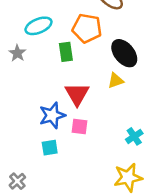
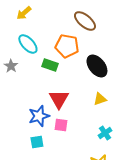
cyan ellipse: (39, 26) -> (28, 44), turned 70
green rectangle: (66, 52) -> (50, 65), turned -63
yellow triangle: (116, 81) -> (100, 99), moved

